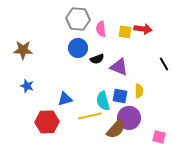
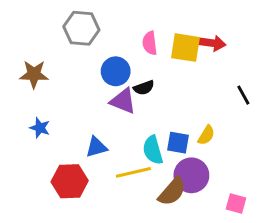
gray hexagon: (78, 19) -> (81, 28), moved
yellow square: (125, 32) -> (185, 48), size x1.5
purple triangle: (119, 67) -> (123, 101), moved
yellow semicircle: (139, 91) -> (206, 135), turned 32

